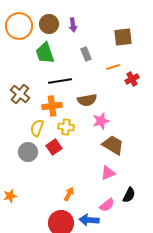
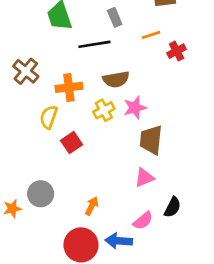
black line: (60, 81) -> (94, 44), moved
yellow cross: (66, 127) -> (104, 110), moved, turned -35
brown trapezoid: (113, 145) -> (151, 140), turned -115
gray circle: (28, 152) -> (41, 194), moved

